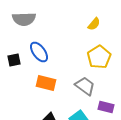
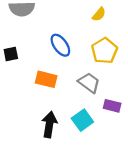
blue ellipse: (39, 52) -> (60, 45), moved

